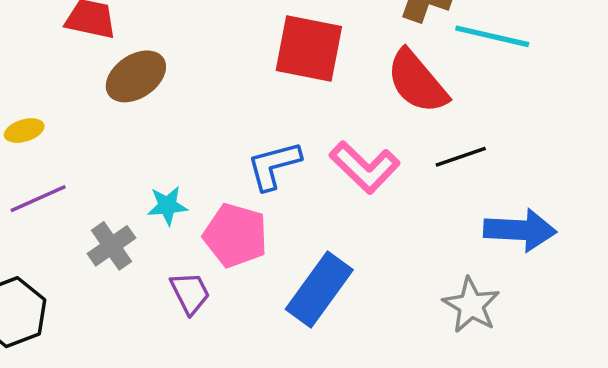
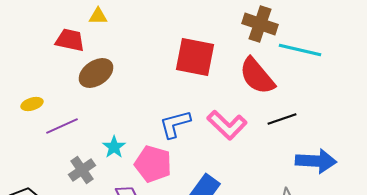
purple line: (38, 199) -> (62, 126), moved
cyan star: (167, 206) -> (114, 147), turned -30

